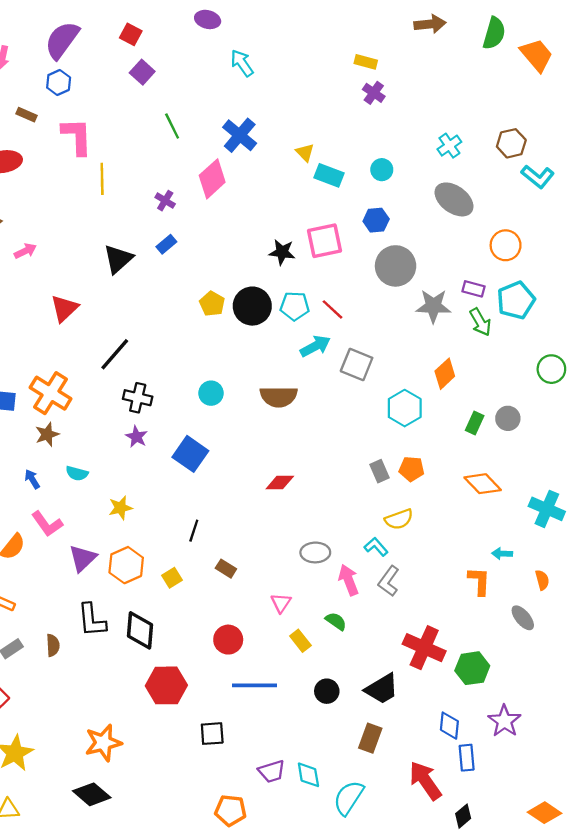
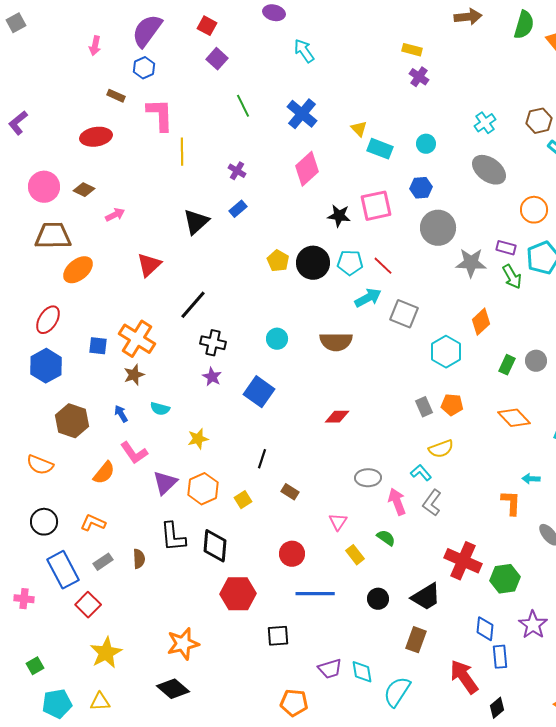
pink diamond: (212, 179) -> (307, 169), moved

